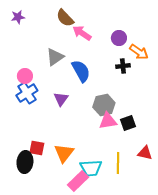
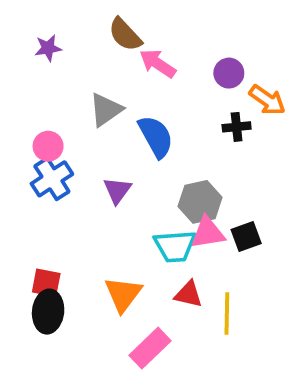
purple star: (18, 17) -> (48, 48), moved
red square: (37, 148) -> (46, 283), moved
red triangle: (145, 153) -> (188, 294), moved
cyan trapezoid: (91, 168) -> (175, 246), moved

